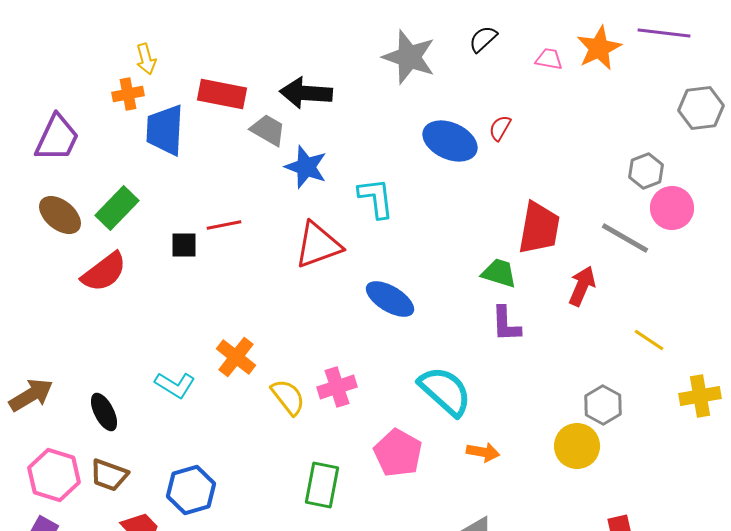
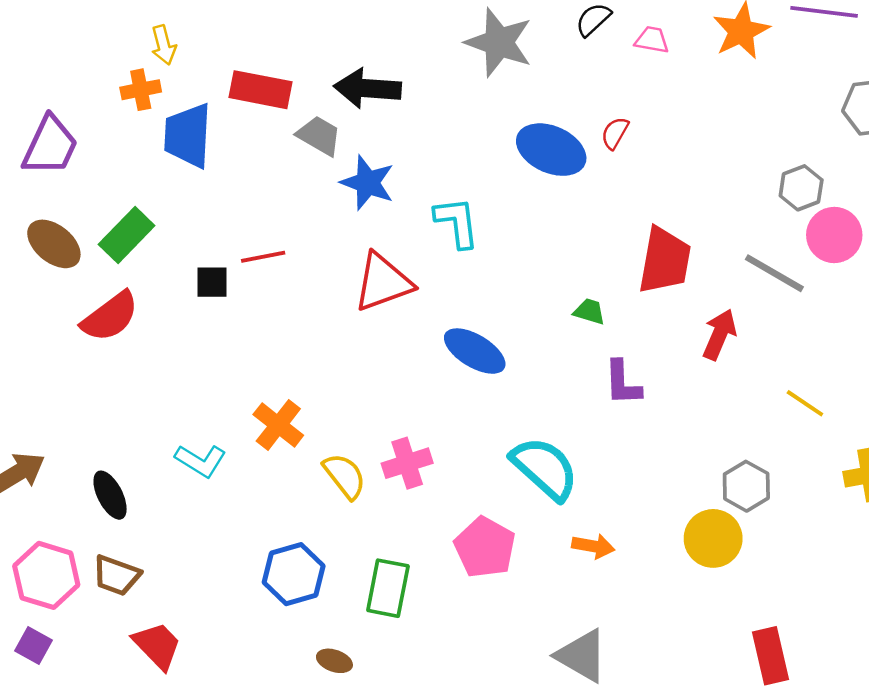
pink trapezoid: (549, 59) -> (652, 40), moved
green trapezoid: (499, 273) -> (589, 311), moved, size x0.7
blue hexagon: (191, 490) -> (294, 574), moved

